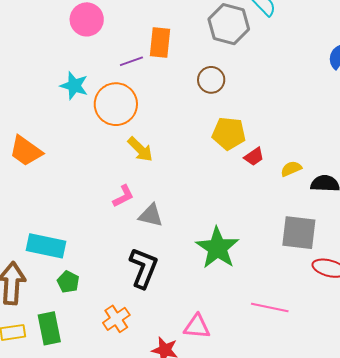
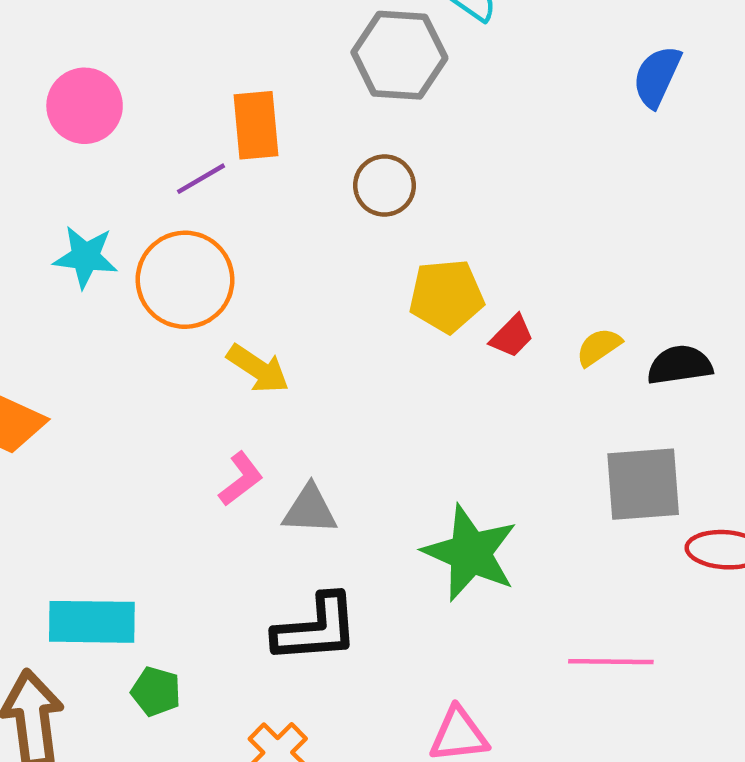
black L-shape: (144, 268) -> (316, 629), turned 75

